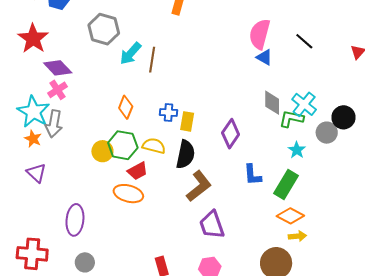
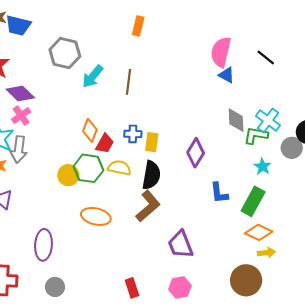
brown line: (152, 60) -> (128, 82), moved
red trapezoid: (138, 171) -> (105, 144), moved, turned -30
brown L-shape: (199, 186) -> (148, 206), moved

